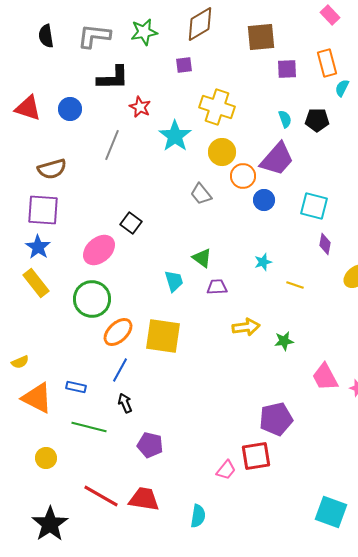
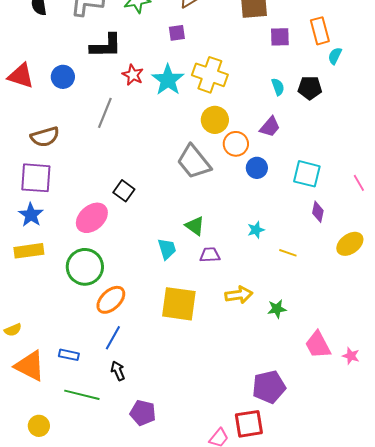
cyan star: (175, 136) -> (168, 80), moved
purple trapezoid: (277, 159) -> (270, 127), size x0.6
gray trapezoid: (201, 194) -> (194, 162), size x1.6
yellow rectangle: (36, 283) -> (29, 251), turned -60
yellow square: (163, 336) -> (179, 304), moved

